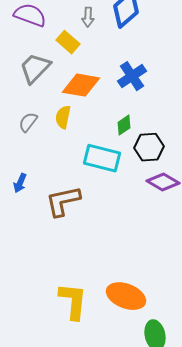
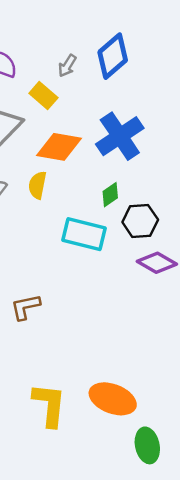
gray arrow: (88, 17) -> (67, 66), turned 30
blue cross: (132, 76) -> (120, 136), size x1.4
brown L-shape: (63, 201) -> (25, 307), moved, size x0.7

